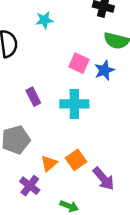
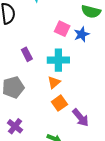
orange triangle: (49, 163) -> (54, 82), moved
purple cross: (30, 186) -> (15, 126), moved

